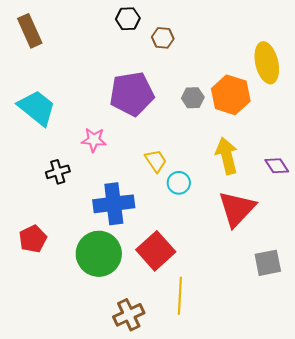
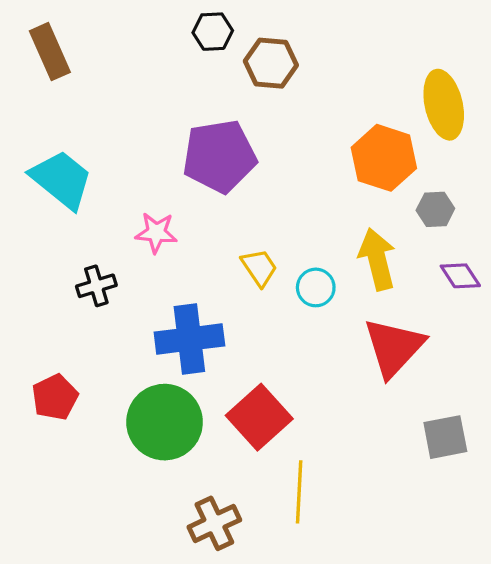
brown hexagon: (163, 38) -> (271, 63), size x1.4
gray hexagon: (193, 98) -> (435, 209), moved
cyan circle: (179, 183) -> (316, 287), moved

